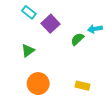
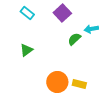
purple square: (51, 24) -> (62, 13), moved
orange circle: (38, 84) -> (57, 82), moved

